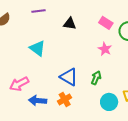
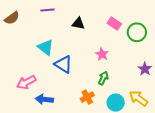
pink star: (105, 49) -> (102, 54), moved
blue triangle: (69, 77) -> (63, 64), moved
orange cross: (65, 99) -> (87, 97), moved

